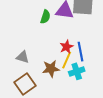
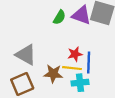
gray triangle: (23, 57) -> (26, 55), size x1.5
yellow line: (67, 60) -> (72, 68), turned 60

